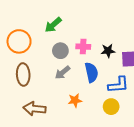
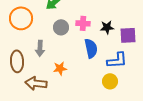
gray arrow: (62, 72) -> (40, 48), moved, turned -49
brown ellipse: (23, 75) -> (17, 61), moved
orange star: (75, 100) -> (60, 68), moved

